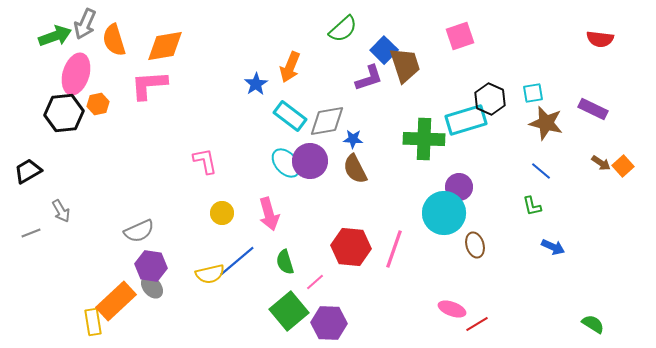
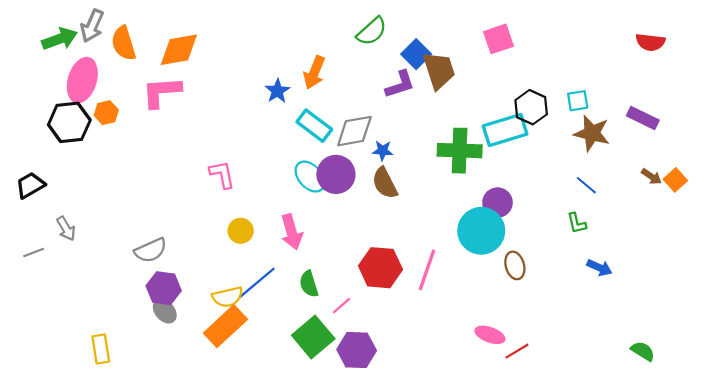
orange rectangle: (116, 301) -> (225, 326), moved

